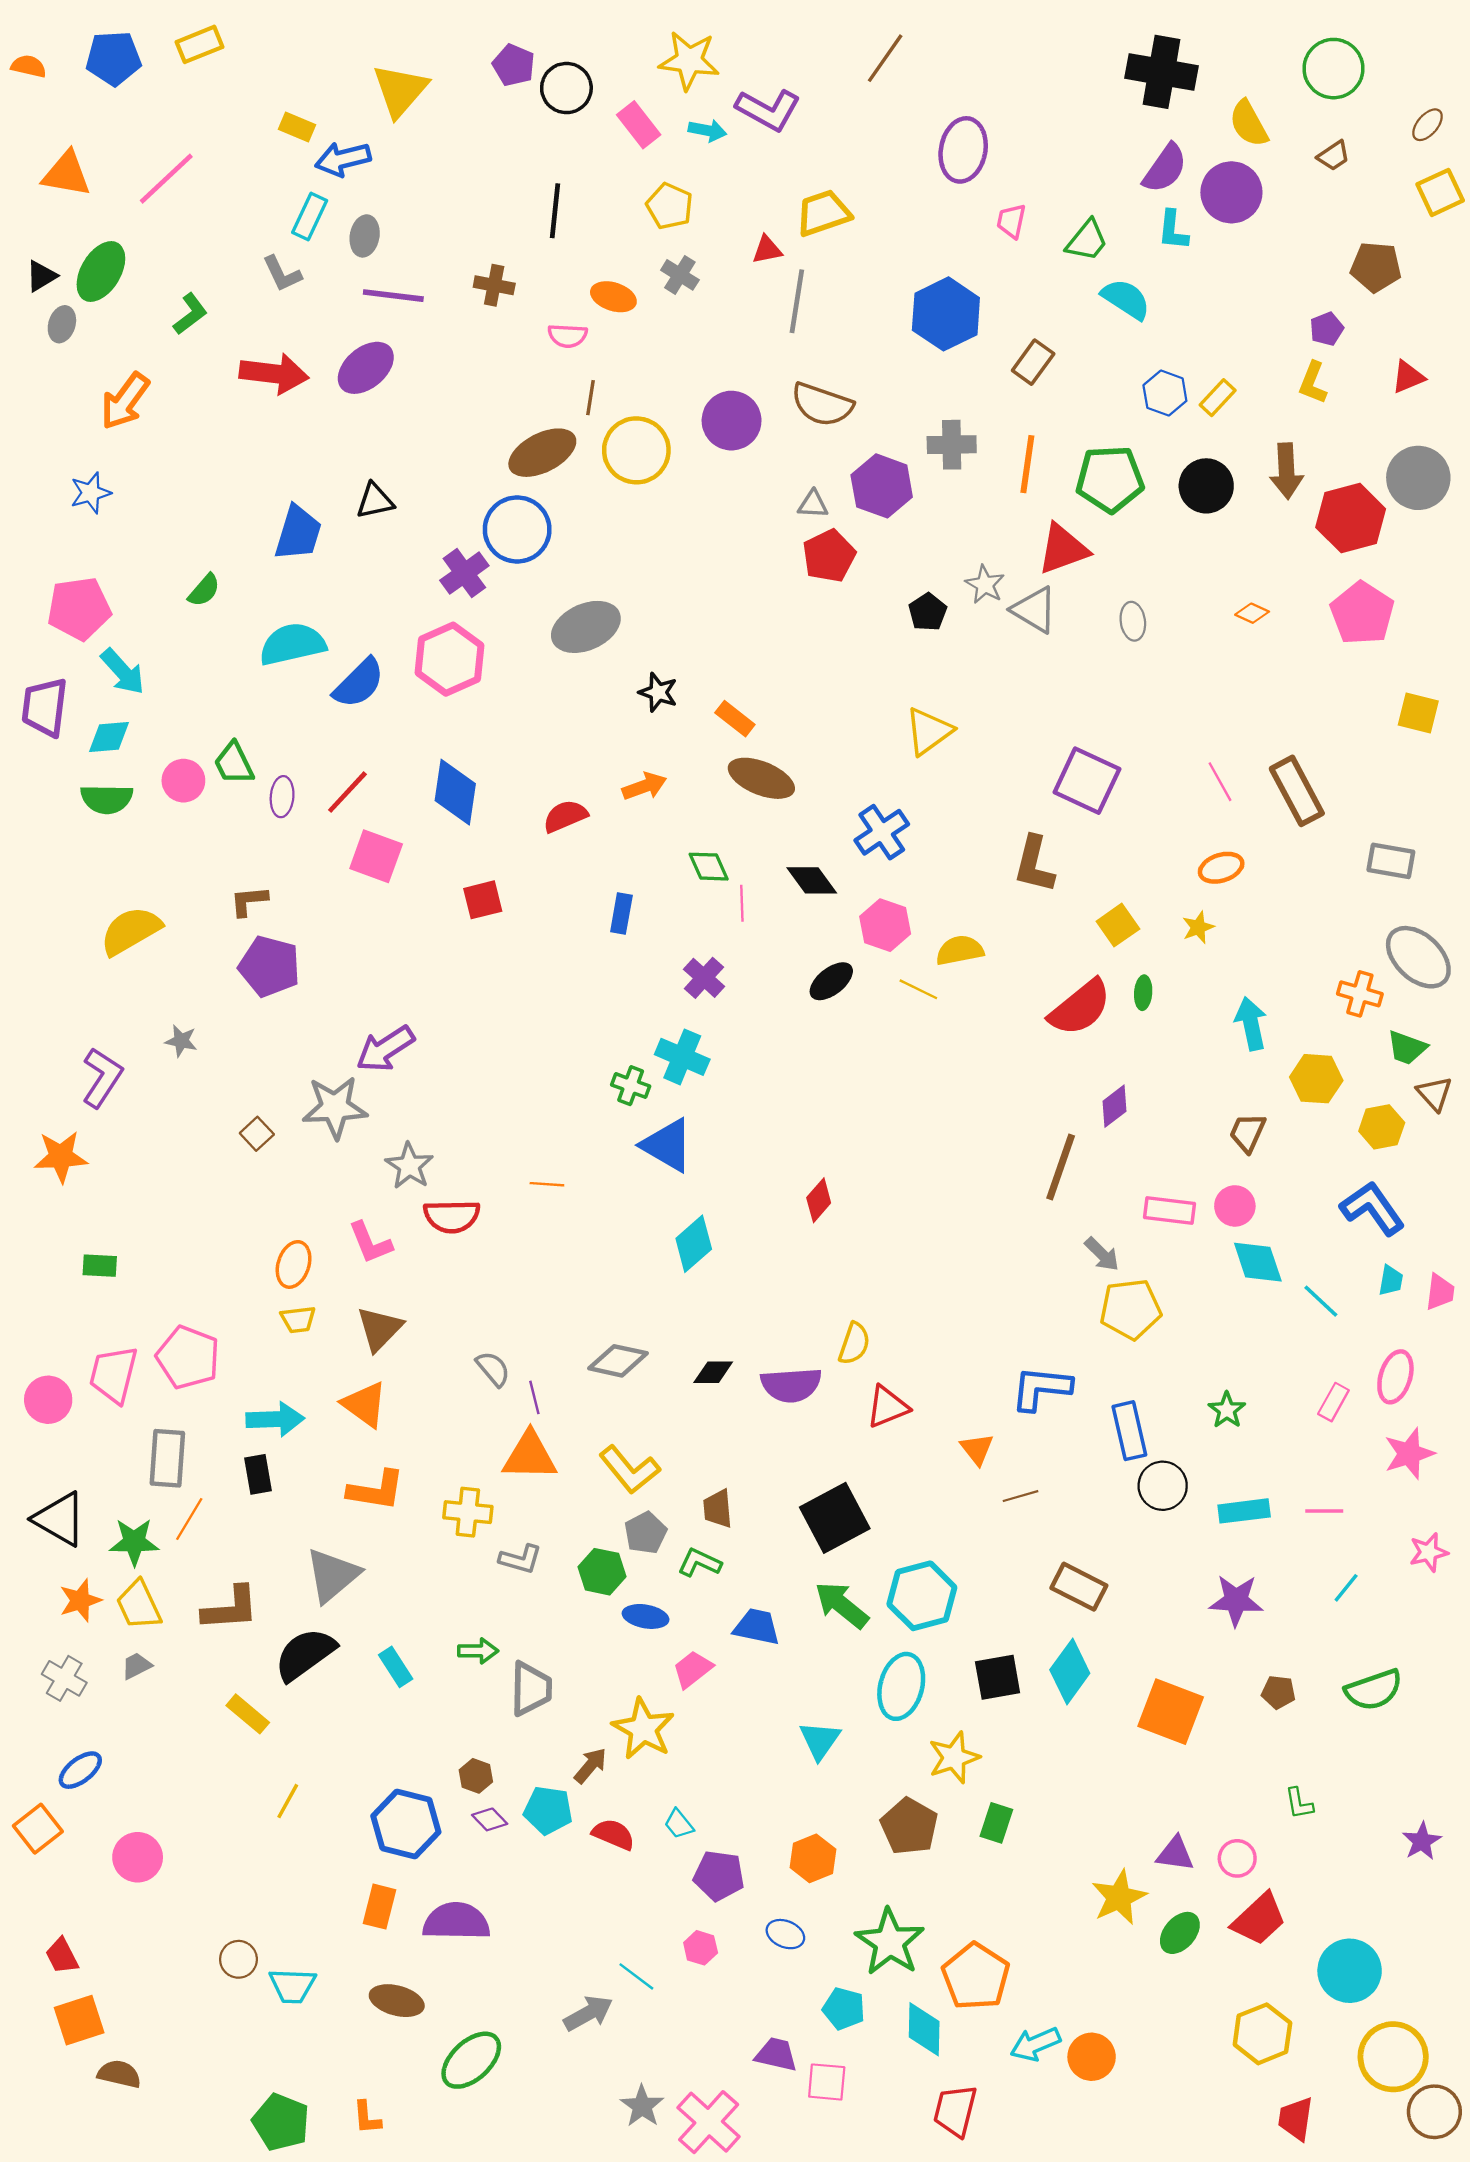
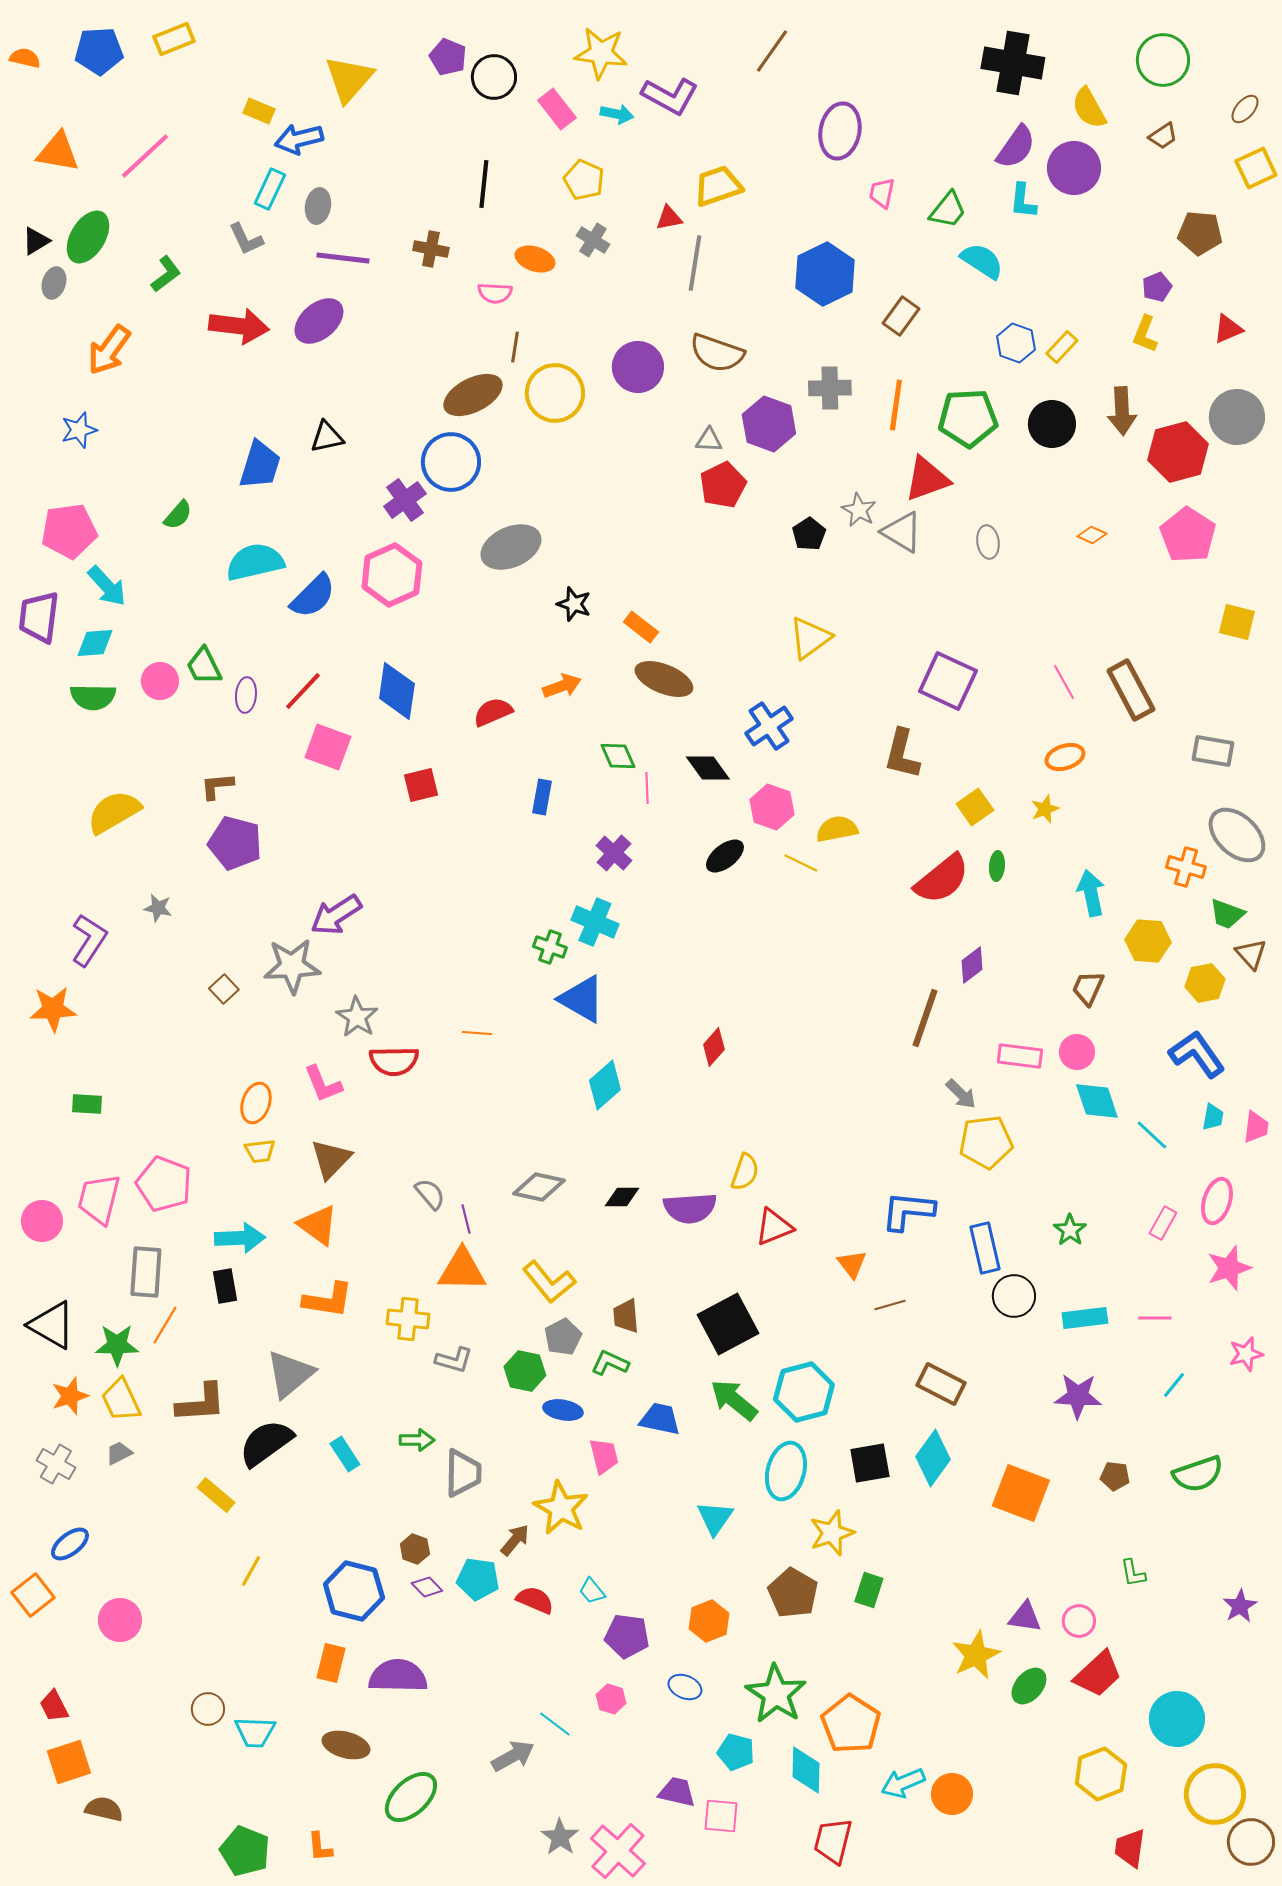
pink trapezoid: (693, 1669) -> (604, 1456), turned 114

